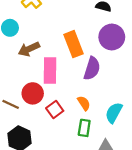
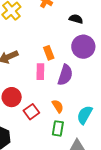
orange rectangle: (74, 44) -> (49, 53), size x0.6
pink rectangle: (50, 70) -> (40, 72), moved, size x0.7

